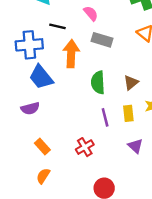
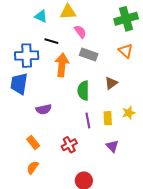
blue trapezoid: (41, 77) -> (19, 84), moved, turned 45
brown triangle: (131, 83) -> (111, 83), moved
purple semicircle: (30, 108) -> (44, 109), moved

